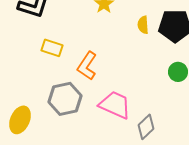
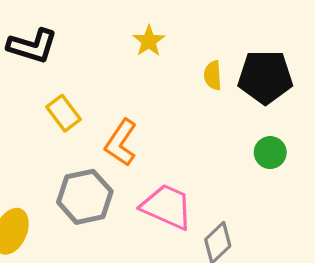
yellow rectangle: (52, 48) -> (64, 113), turned 35

